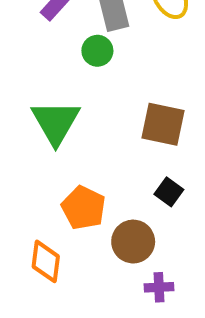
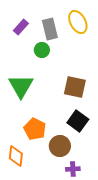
black square: (169, 192) -> (78, 121), size x1.5

